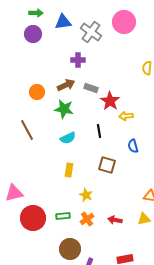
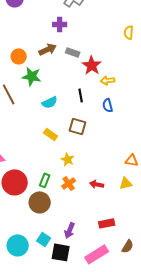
green star: (64, 109) -> (32, 76), moved
blue semicircle: (133, 146) -> (108, 105), moved
brown square: (107, 165) -> (78, 126), moved
yellow rectangle: (69, 170) -> (51, 134), turned -64
green rectangle: (63, 216) -> (45, 180), turned -64
brown circle: (70, 249) -> (40, 202), moved

